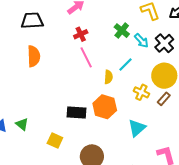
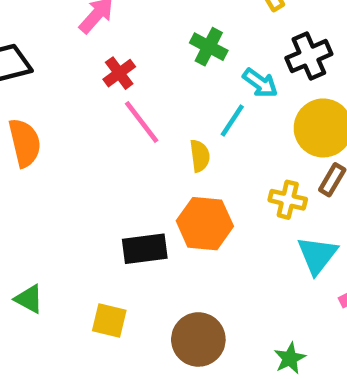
cyan arrow: (141, 41) -> (260, 83), moved
black cross: (164, 43) -> (309, 56), turned 30
yellow cross: (141, 92) -> (288, 200), moved
cyan triangle: (137, 128) -> (317, 255), moved

